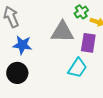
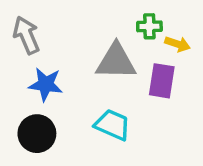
green cross: (81, 12) -> (149, 26), turned 32
cyan trapezoid: (77, 68) -> (113, 125), moved, turned -100

